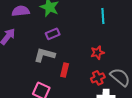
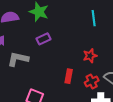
gray L-shape: (45, 55) -> (18, 59), moved
red rectangle: (65, 70) -> (69, 76), moved

